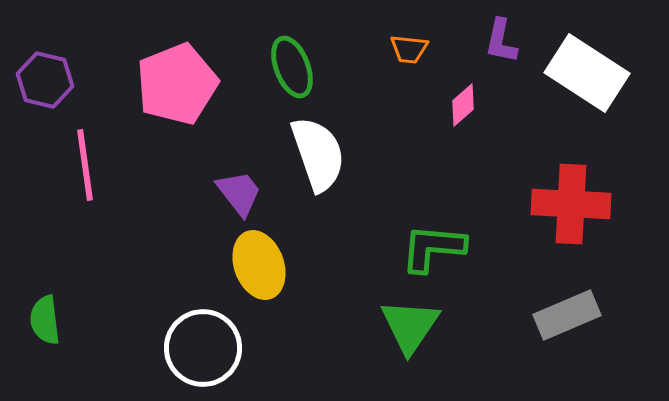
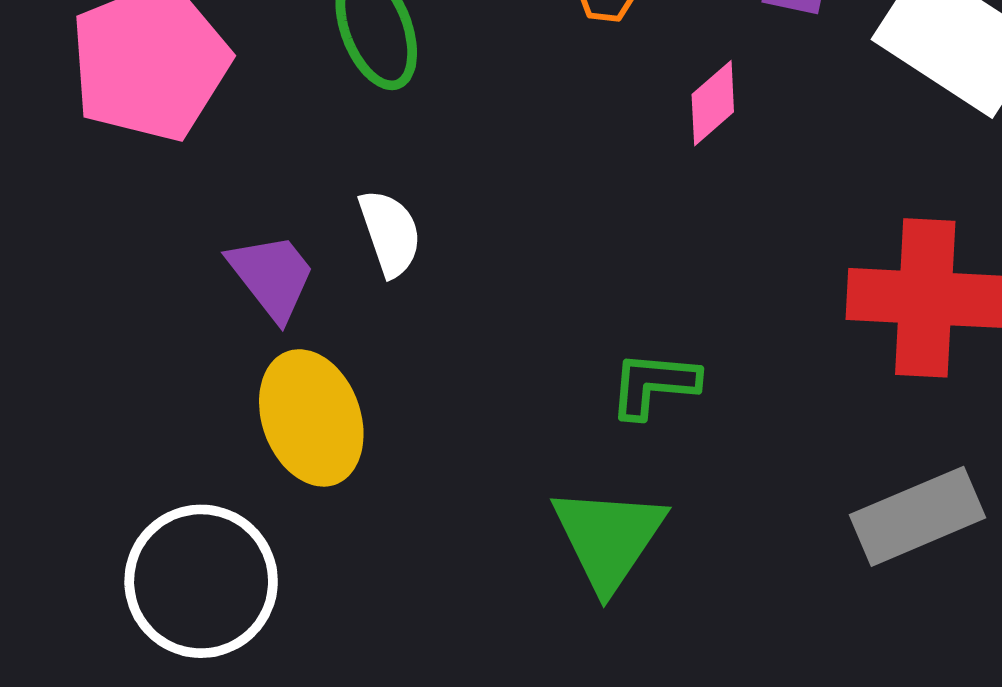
white semicircle: (318, 154) -> (390, 233), moved, size x0.6
green L-shape: (433, 248) -> (654, 384), size x0.7

